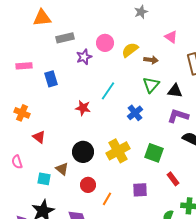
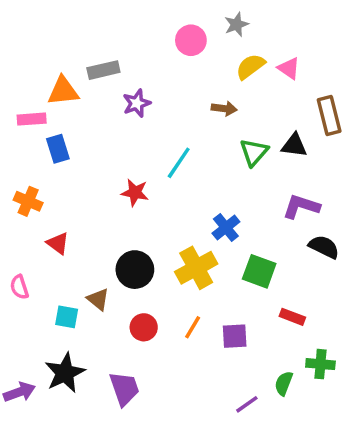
orange triangle: (42, 18) -> (63, 91), moved
pink circle: (105, 43) -> (191, 40), moved
yellow semicircle: (130, 50) -> (250, 67), moved
brown arrow: (151, 60) -> (224, 109), moved
blue rectangle: (51, 79) -> (58, 149), moved
black triangle: (175, 91) -> (294, 145), moved
blue cross: (135, 113) -> (226, 228), moved
red rectangle: (173, 179) -> (292, 317), turned -32
orange line: (107, 199) -> (193, 327), moved

